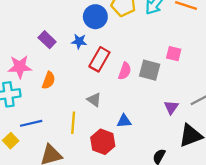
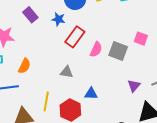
orange semicircle: (49, 80) -> (24, 66), moved
gray triangle: (94, 100) -> (67, 72), turned -32
yellow line: (73, 123) -> (46, 102), moved

